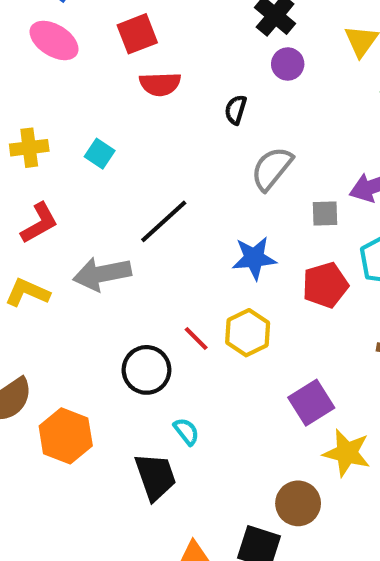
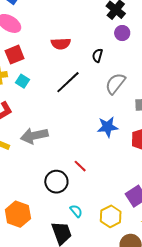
red square: (137, 34) -> (15, 55), moved
cyan square: (100, 154) -> (23, 81), moved
black line: (164, 221) -> (68, 82), moved
yellow hexagon: (248, 333) -> (111, 216), moved

